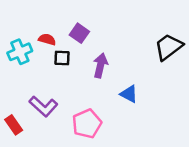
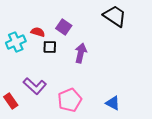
black trapezoid: (169, 47) -> (115, 16), moved, turned 70
blue triangle: (129, 94) -> (113, 103), moved

